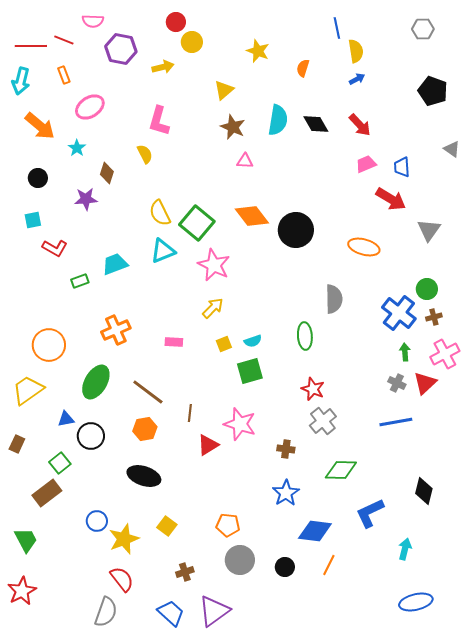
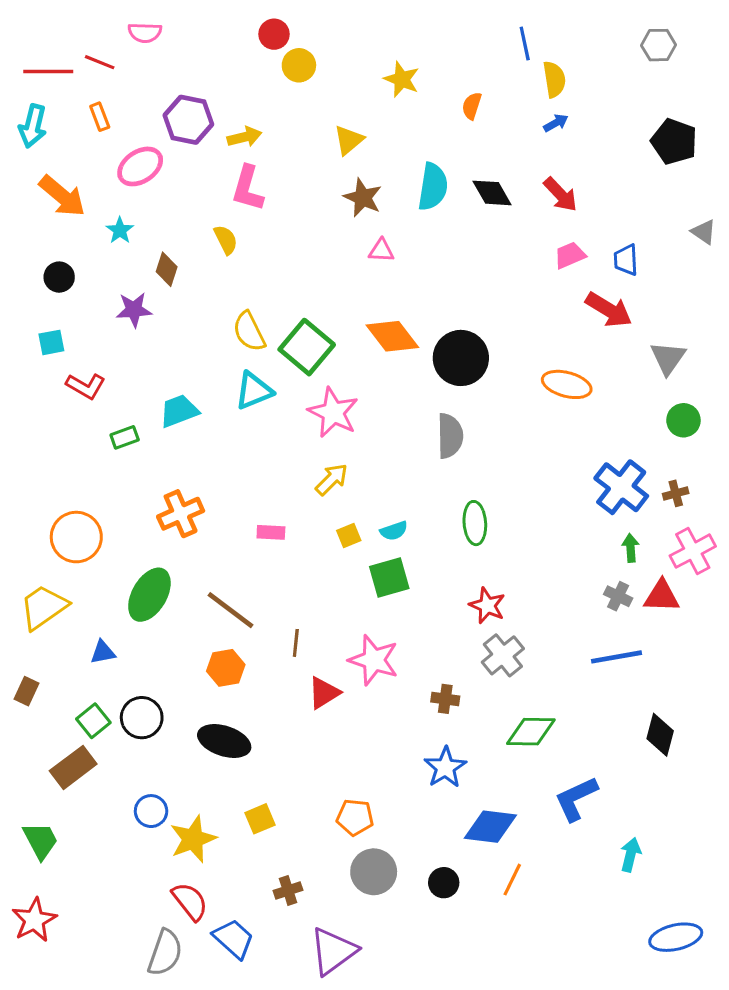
purple hexagon: (121, 49) -> (188, 120), moved
yellow arrow: (163, 67) -> (244, 137), moved
green circle: (427, 289) -> (683, 420), moved
gray semicircle: (334, 299) -> (450, 436), moved
red triangle: (425, 383) -> (662, 596), turned 45
black circle: (91, 436) -> (142, 718), moved
black diamond: (424, 491) -> (660, 735), moved
yellow square: (167, 526) -> (260, 819), turned 30
blue ellipse: (416, 602) -> (676, 937), moved
blue trapezoid: (171, 613) -> (234, 939), moved

